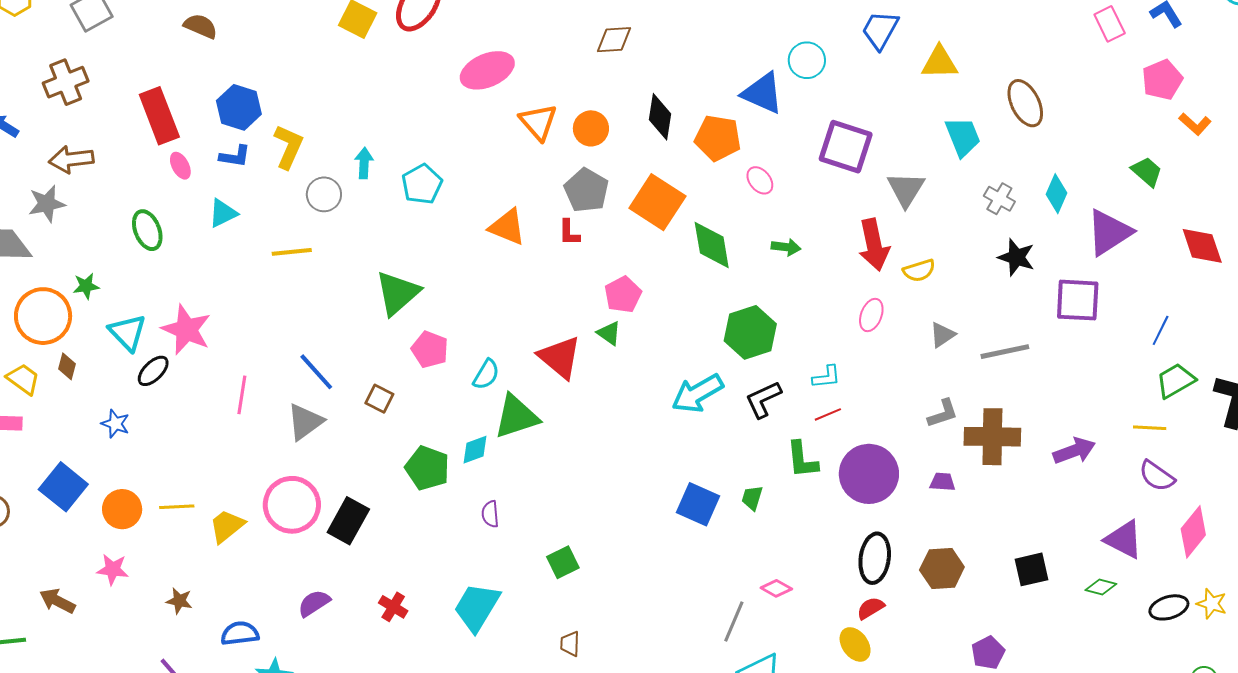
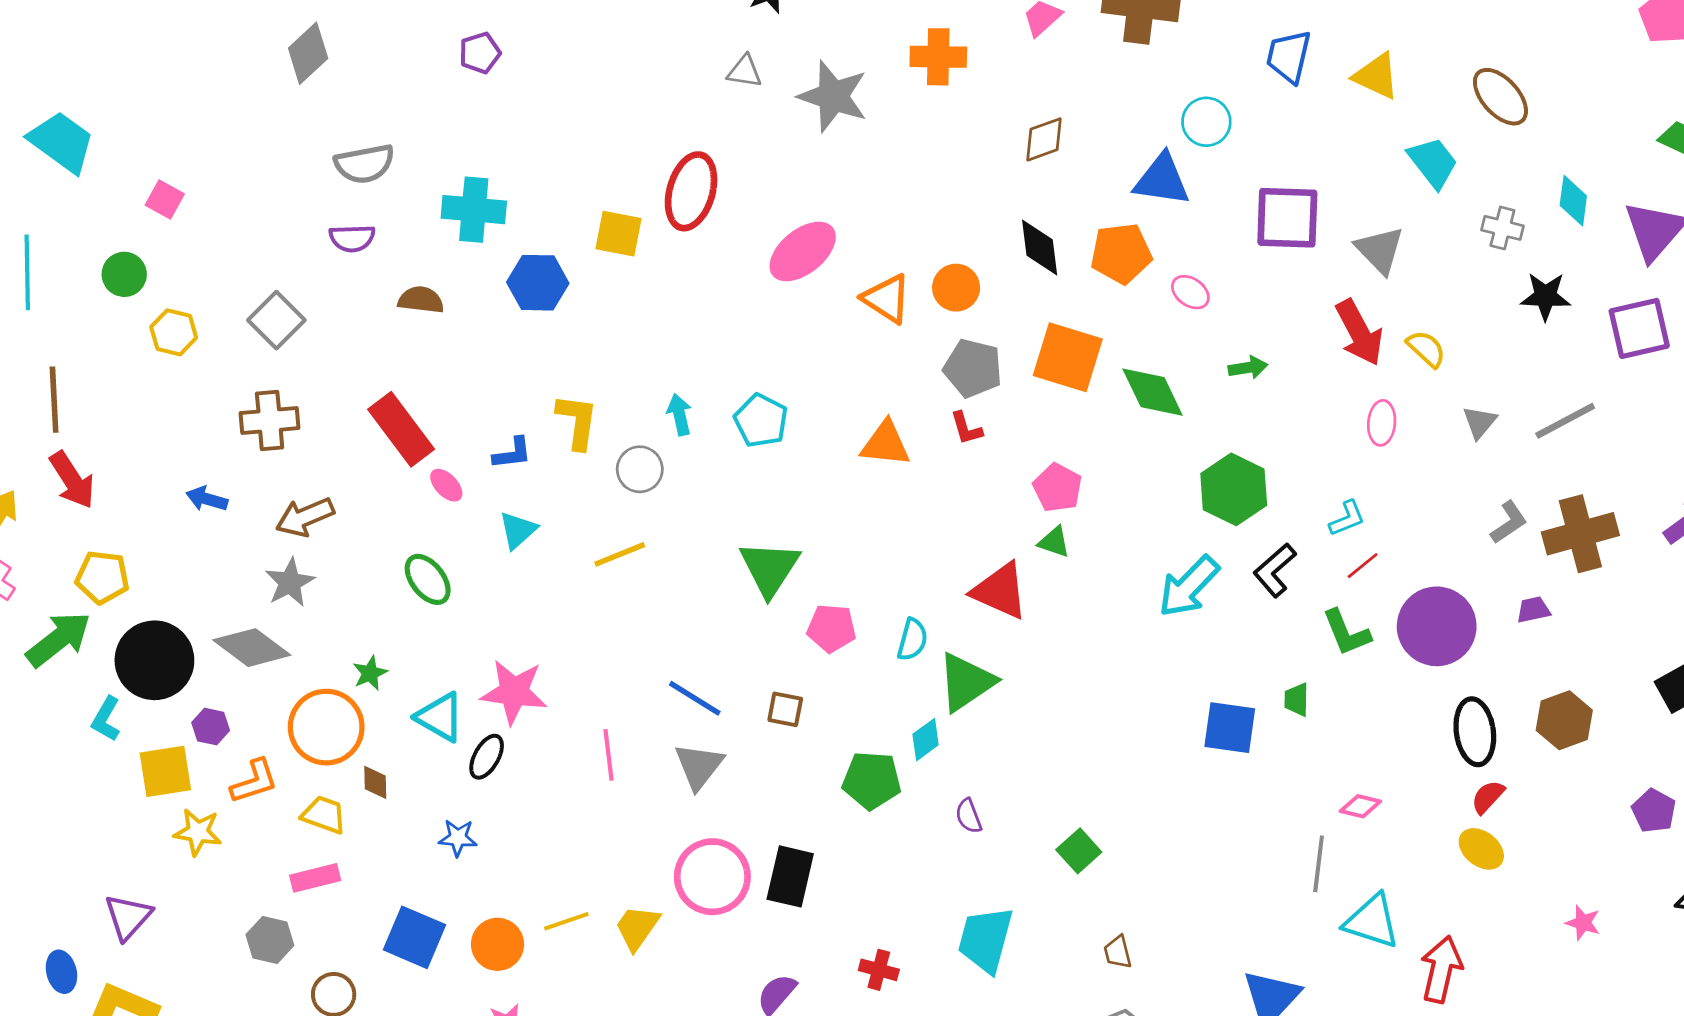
brown diamond: (614, 40) -> (1044, 139), moved
yellow triangle: (940, 62) -> (1376, 76), turned 42
brown cross: (66, 82) -> (270, 421), turned 33
blue hexagon: (239, 107) -> (538, 283), moved
yellow semicircle: (919, 270) -> (1426, 349), turned -104

